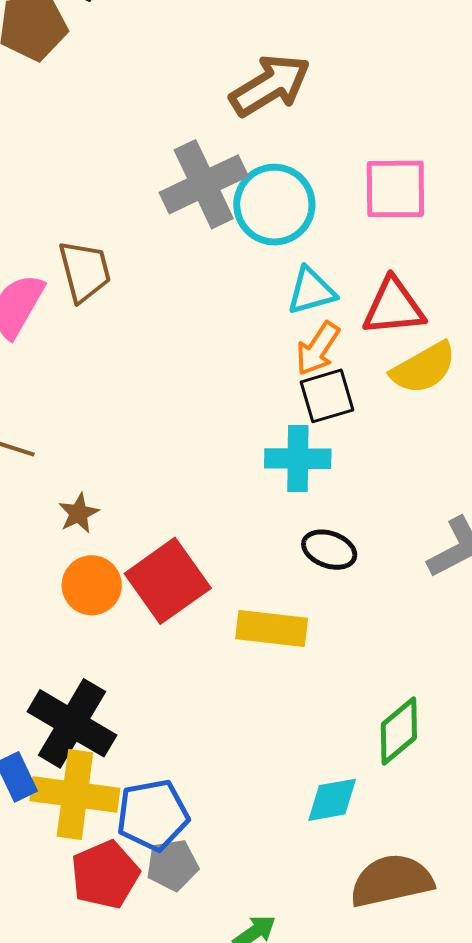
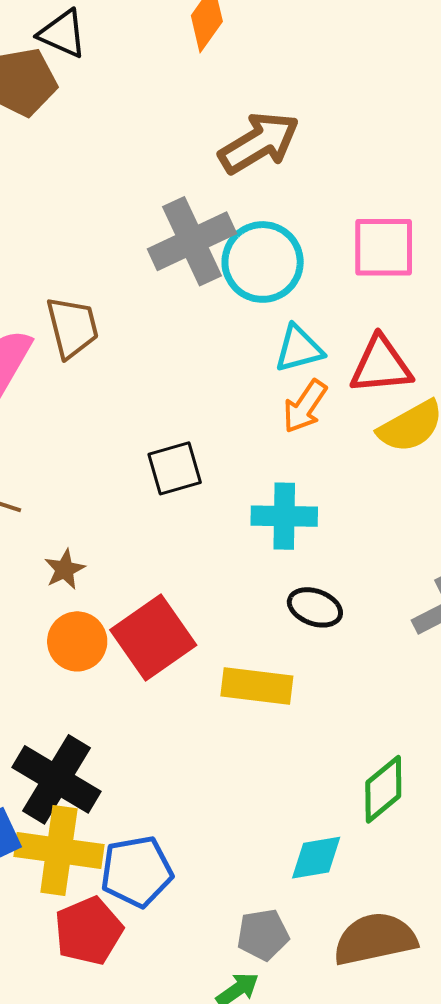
black square: (327, 396) -> (175, 468), moved
gray pentagon: (172, 865) -> (263, 935), moved

